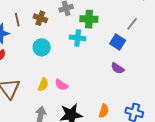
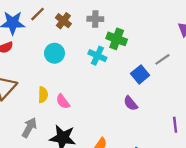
brown line: (17, 20) -> (38, 14), turned 40
yellow semicircle: (43, 85) -> (43, 95), turned -40

